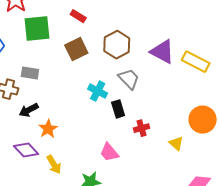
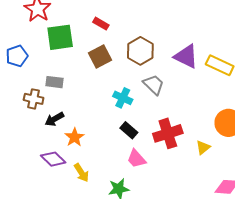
black rectangle: (118, 109) -> (129, 130), moved, turned -30
red cross: (142, 128) -> (168, 133), size x1.8
yellow triangle: (176, 143) -> (203, 147), turned 42

